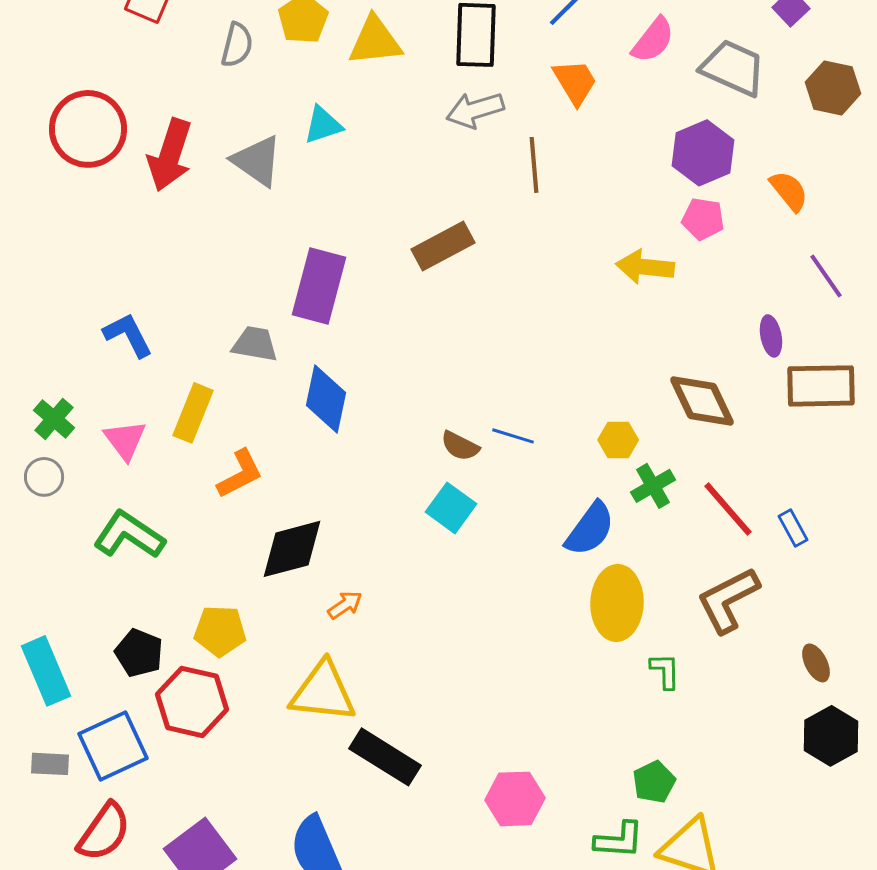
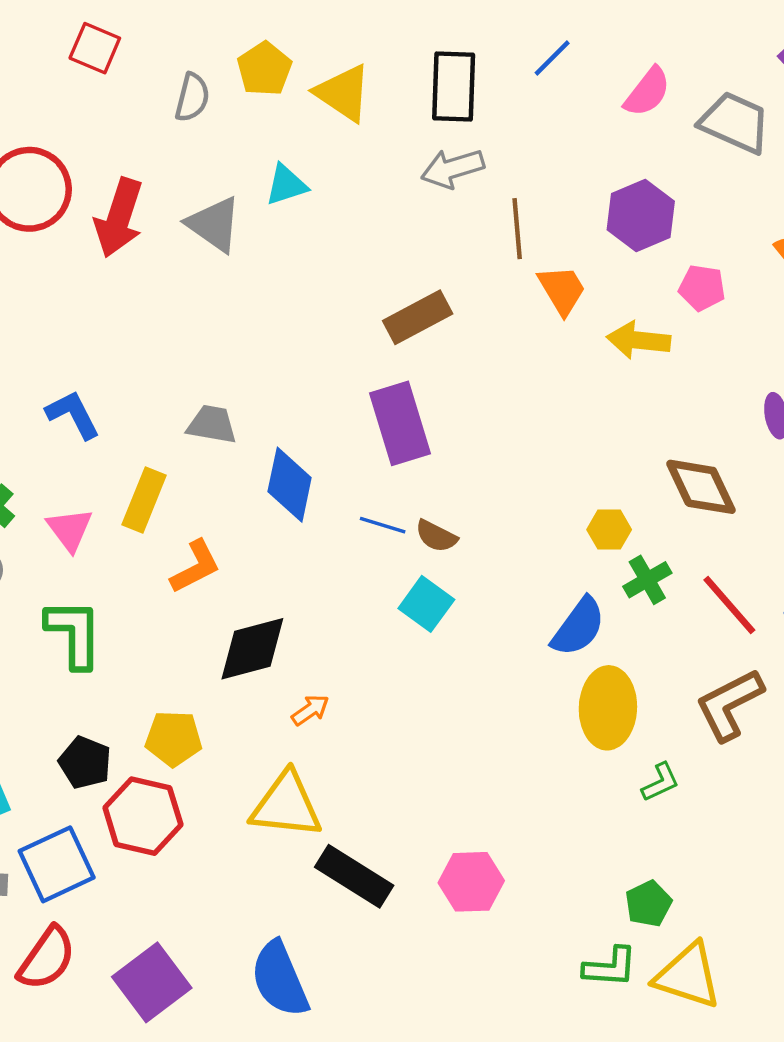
yellow triangle: (375, 41) -> (343, 93), turned 40
orange trapezoid: (575, 82) -> (562, 290), moved
purple hexagon: (703, 153) -> (641, 216), moved
purple rectangle: (319, 286) -> (400, 423), moved, turned -32
blue line: (513, 436) -> (383, 525), moved
green L-shape: (129, 535) -> (74, 633), turned 56
green L-shape: (665, 671) -> (660, 782), turned 66
pink hexagon: (515, 799) -> (471, 882), moved

